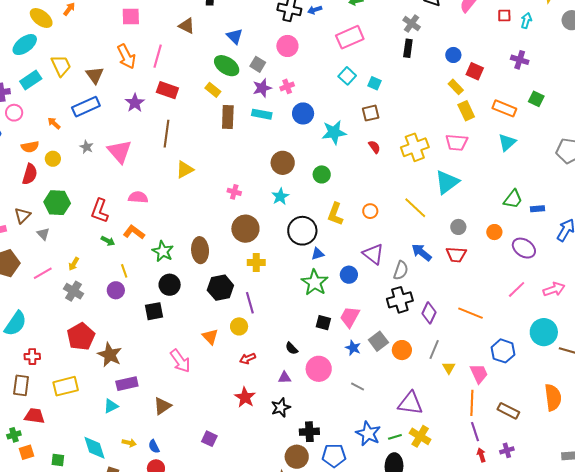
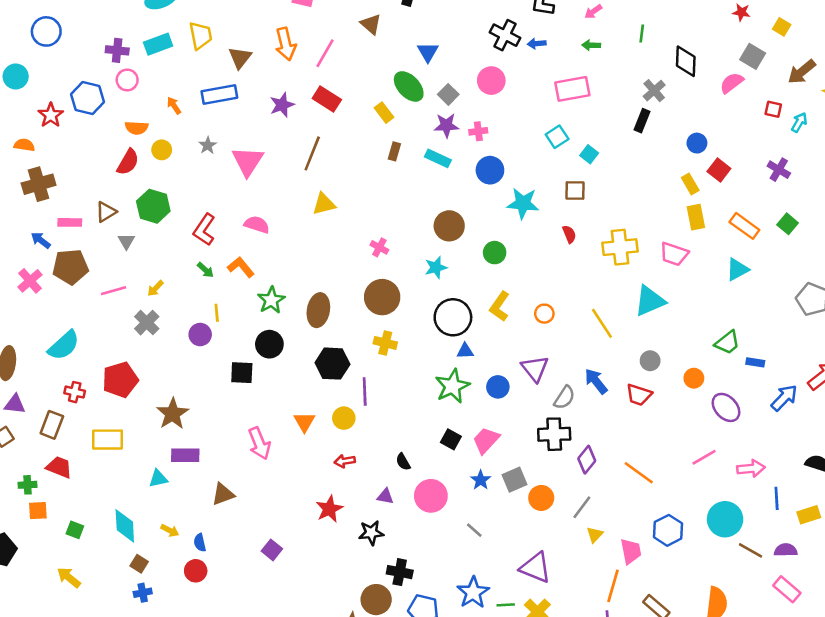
brown rectangle: (228, 117) -> (394, 151), size x0.6
red pentagon: (81, 337) -> (120, 380), moved

